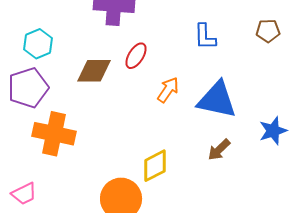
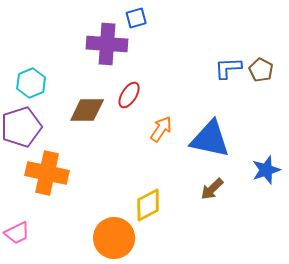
brown pentagon: (268, 31) -> (261, 70), turned 30
blue L-shape: (205, 37) -> (228, 68), moved, turned 88

